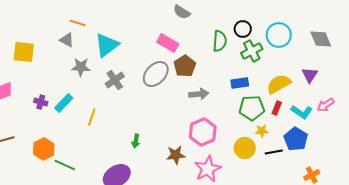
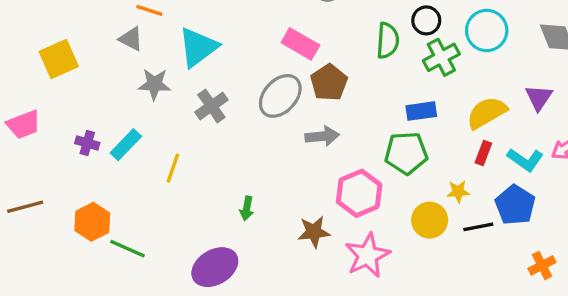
yellow square: (24, 52) -> (59, 59), turned -30
gray arrow: (199, 94) -> (322, 136), moved
green pentagon: (252, 108) -> (406, 153), moved

